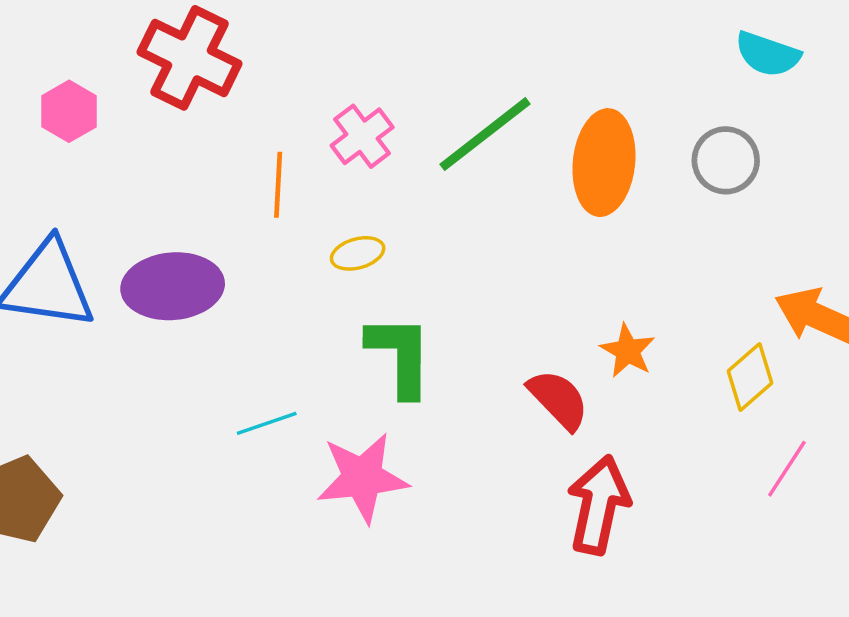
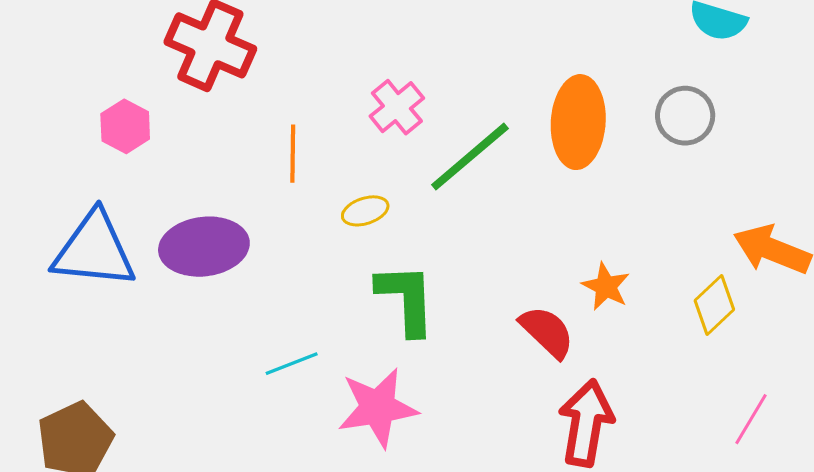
pink hexagon: (69, 111) -> (125, 126), moved
green line: (485, 134) -> (470, 157), moved
pink cross: (362, 136) -> (397, 107), moved
pink line: (787, 469) -> (751, 419), moved

